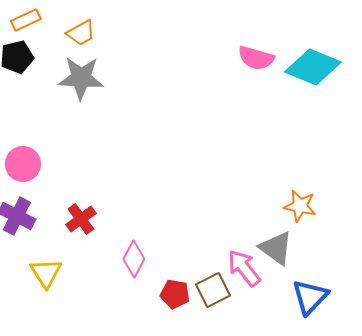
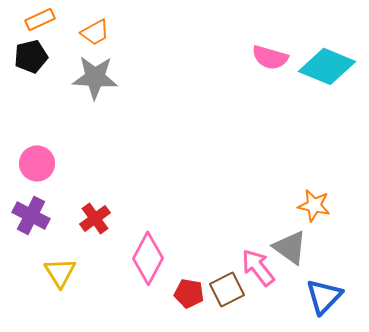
pink diamond: (134, 259) -> (148, 258), size x1.4

